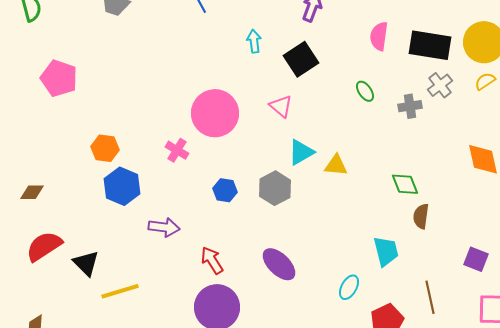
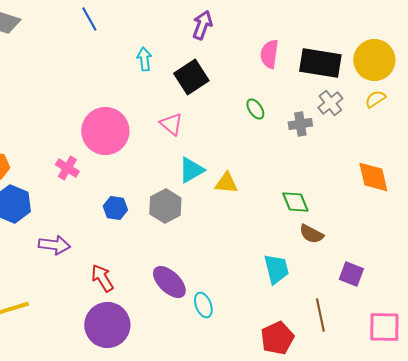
brown semicircle: (421, 216) -> (311, 234), turned -70
purple square: (476, 259) -> (351, 274), moved
cyan ellipse: (349, 287) -> (203, 305), moved, turned -50

